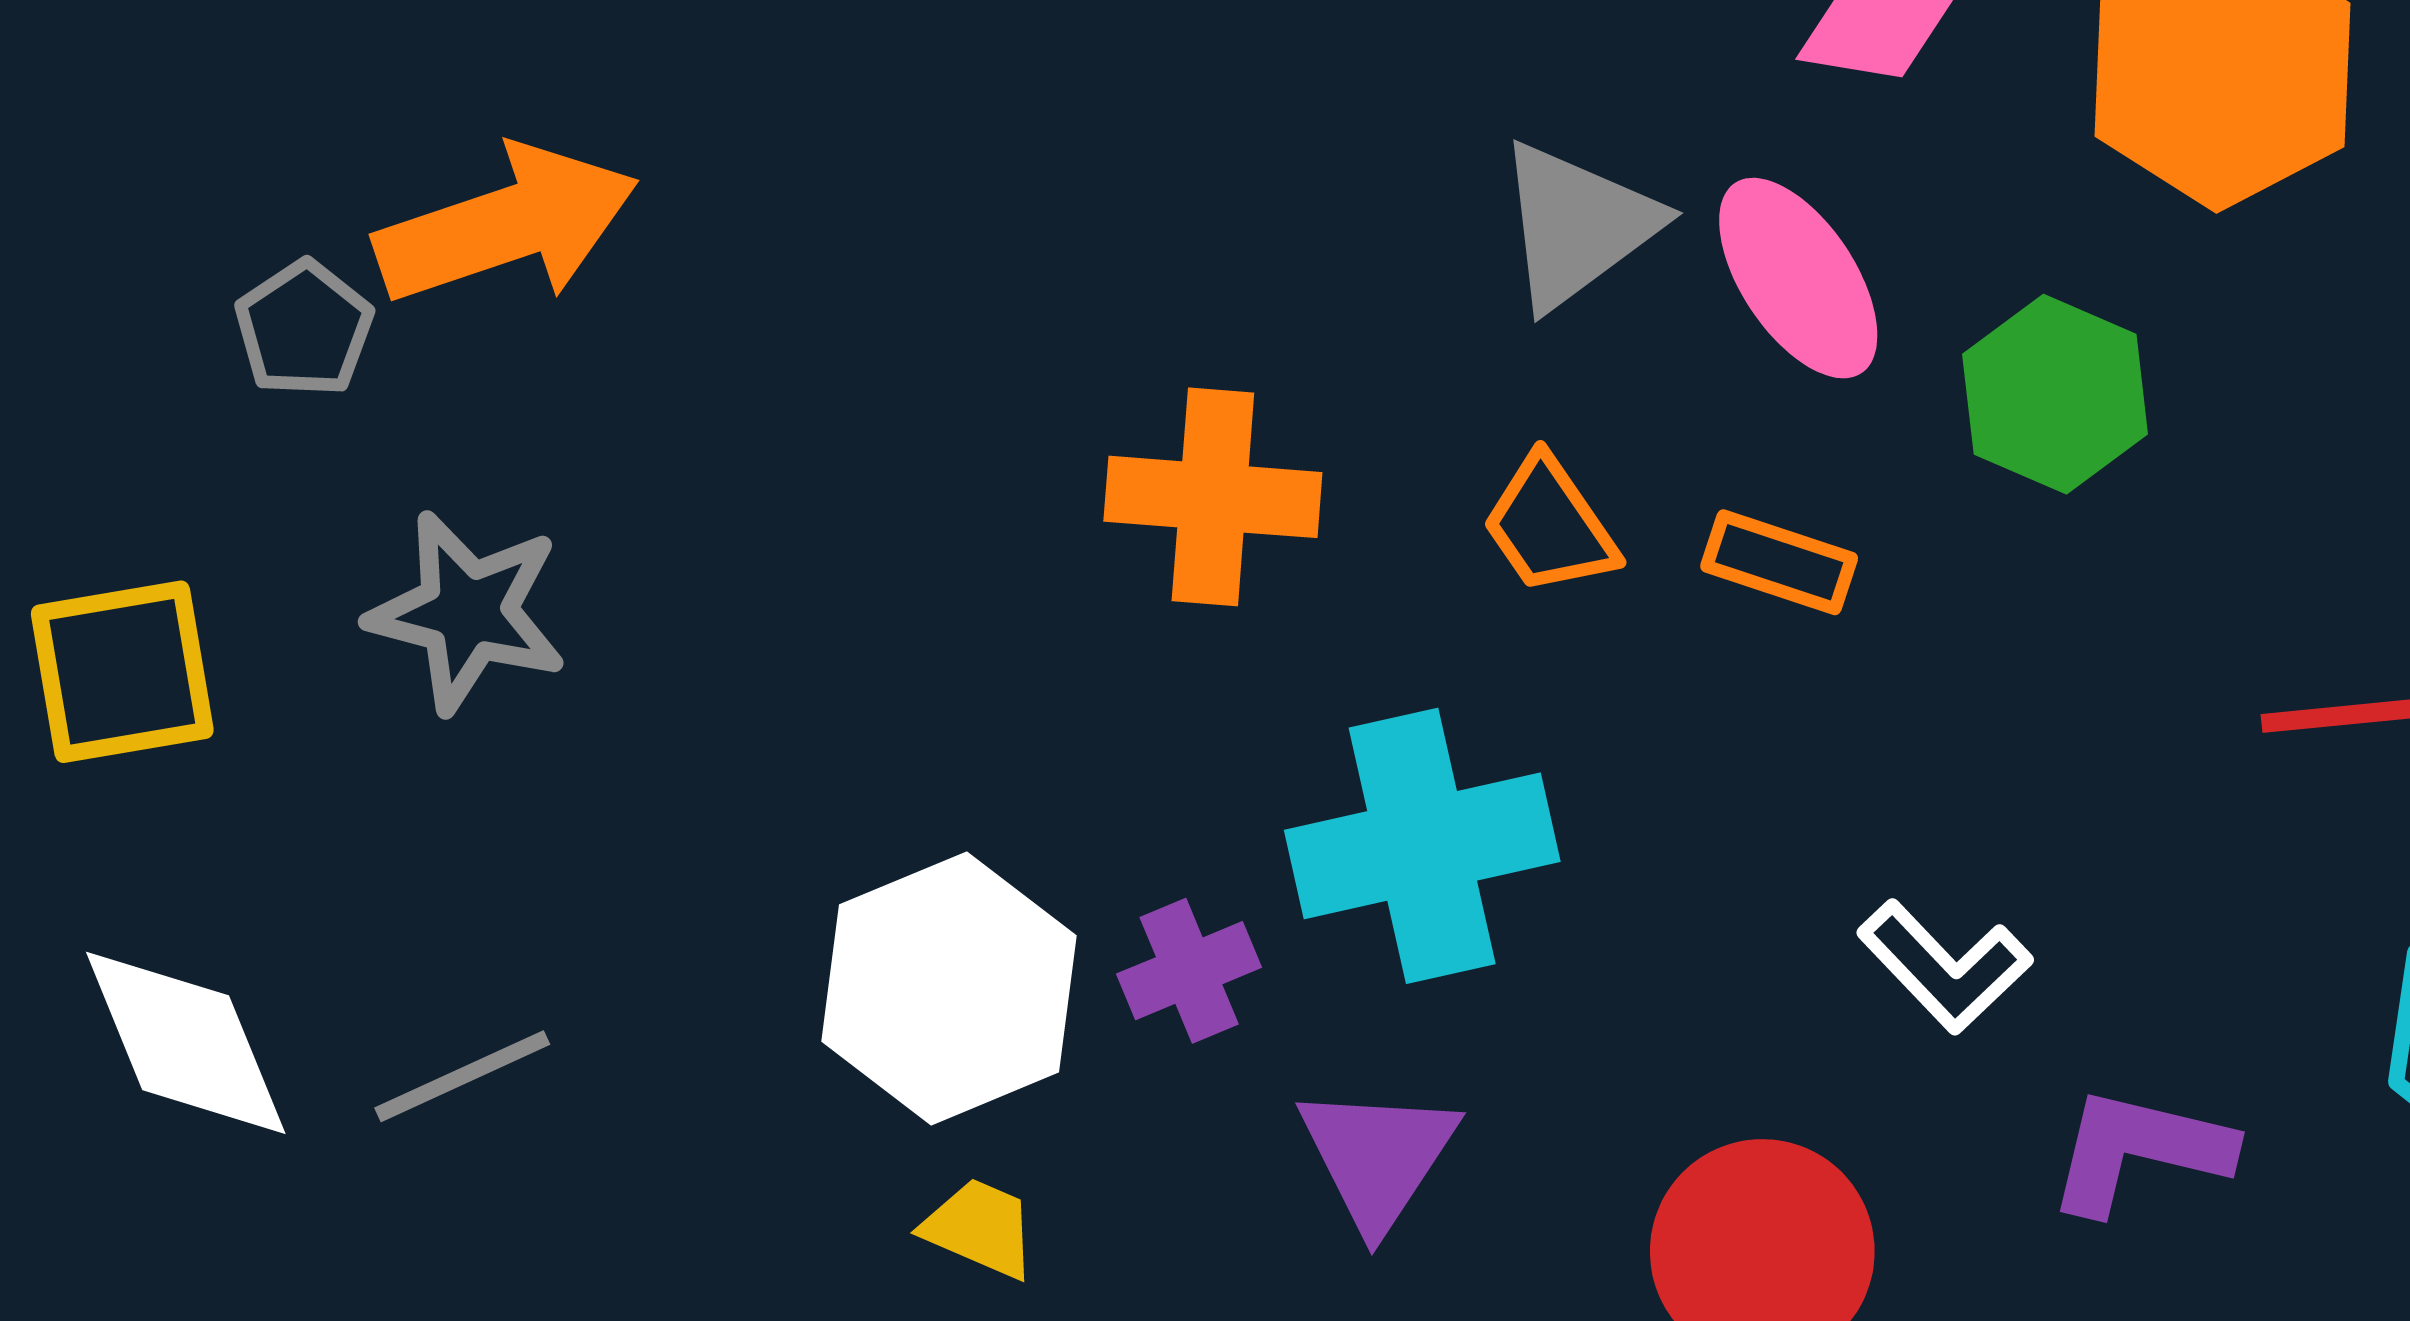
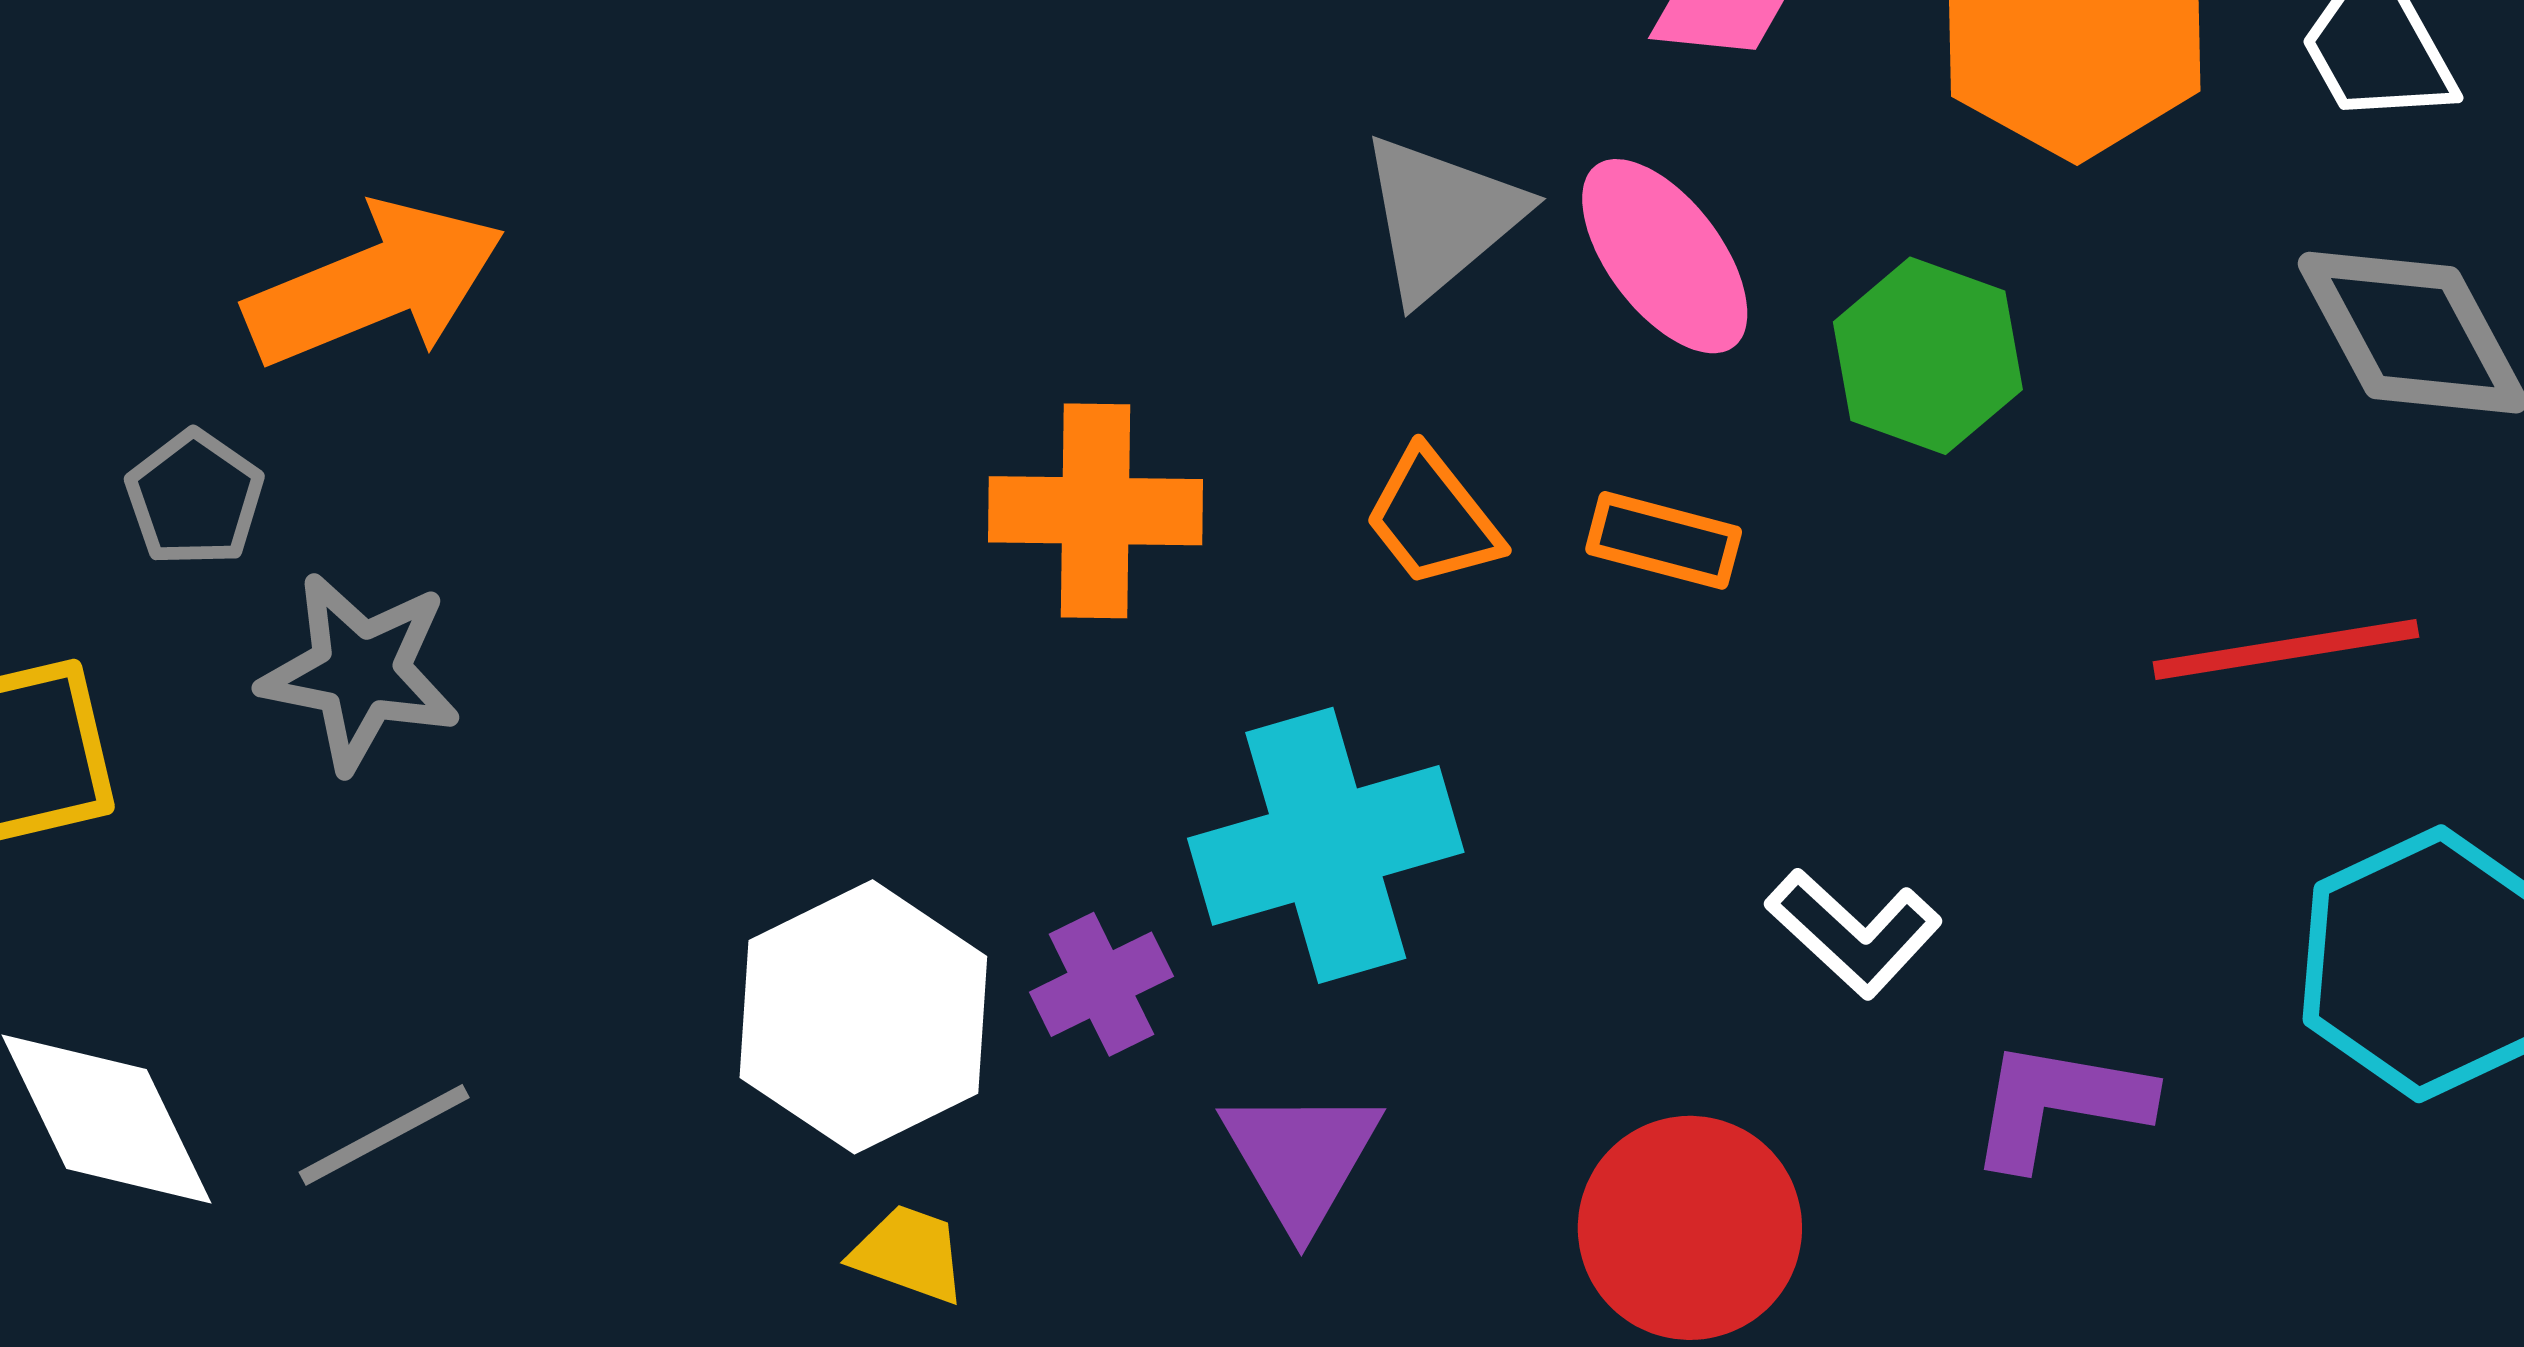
gray pentagon: (304, 329) -> (195, 498), moved

